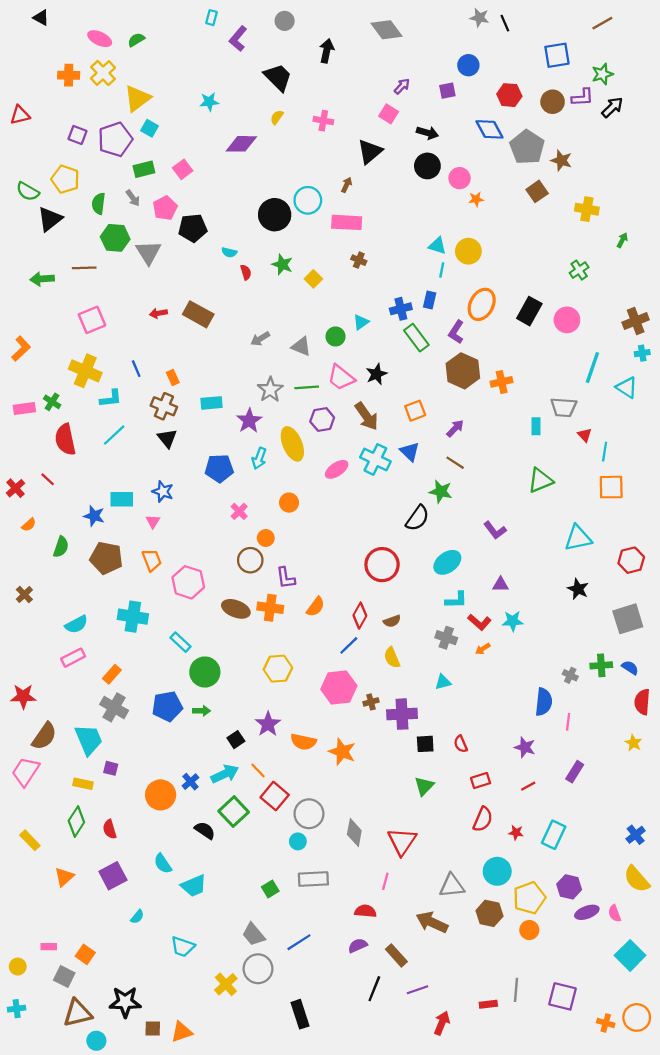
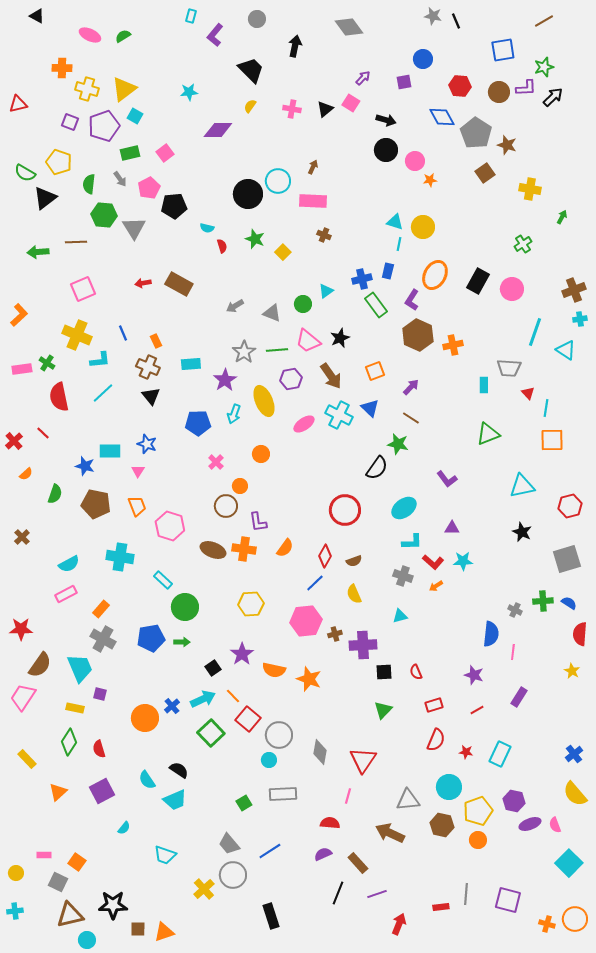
yellow cross: (103, 73) -> (87, 89), moved, turned -30
black triangle: (370, 152) -> (325, 109), moved, size x0.7
black semicircle: (205, 830) -> (179, 770), moved

